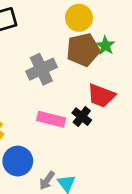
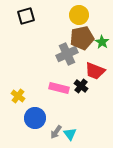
green star: (105, 46) -> (102, 42), moved
gray cross: (41, 69) -> (67, 54), moved

